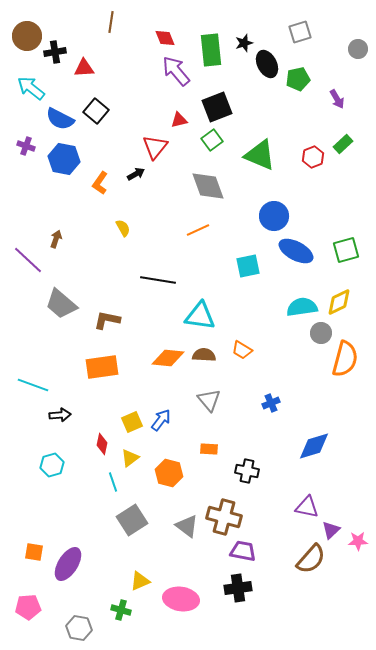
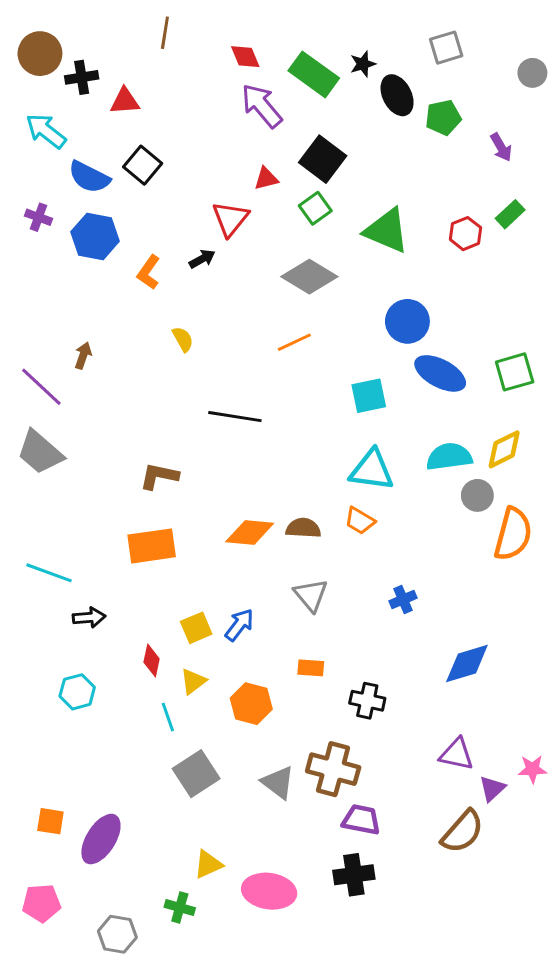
green rectangle: (211, 50) -> (314, 74), turned -48
black square: (217, 107) -> (323, 159), turned -32
gray diamond: (208, 186) -> (309, 277), turned -39
gray trapezoid: (61, 304) -> (40, 452), moved
cyan triangle: (200, 316) -> (372, 470), moved
pink star: (358, 541) -> (532, 769), moved

